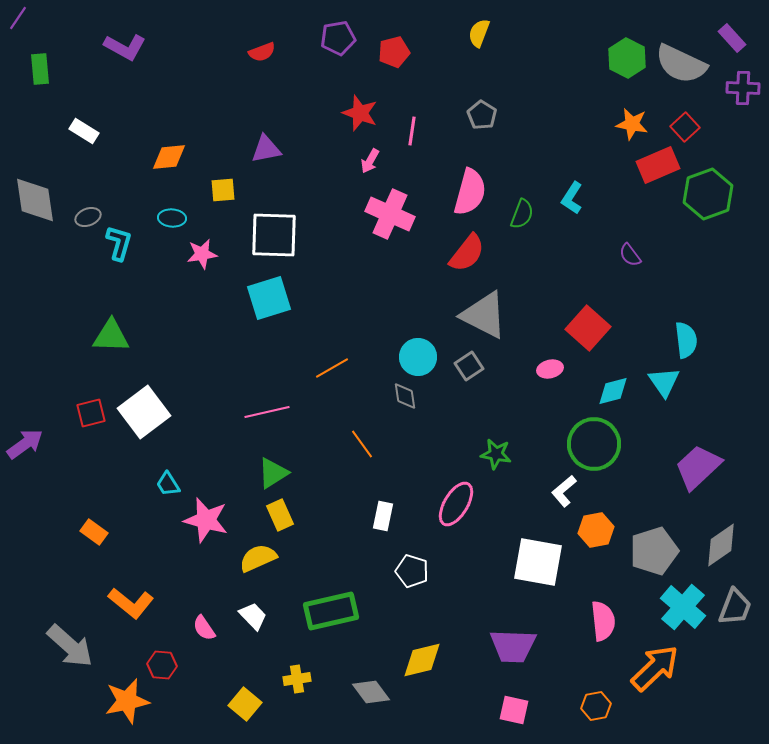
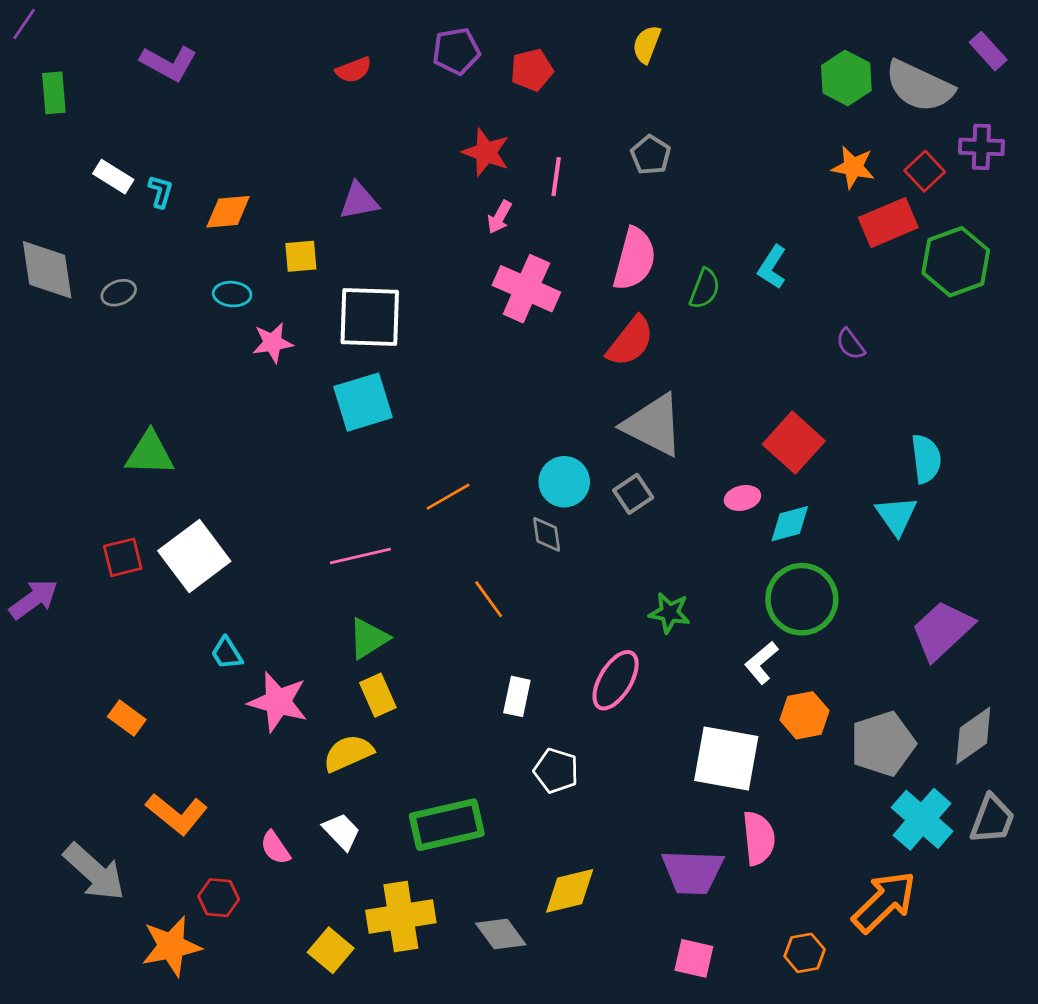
purple cross: (743, 88) -> (981, 147), moved
cyan L-shape: (119, 243) -> (161, 191), moved, size x0.7
cyan diamond: (613, 391) -> (790, 524), moved
pink semicircle: (603, 621) -> (759, 838), moved
yellow cross: (297, 679) -> (401, 917), size x1.8

